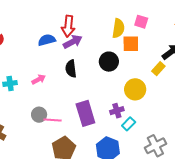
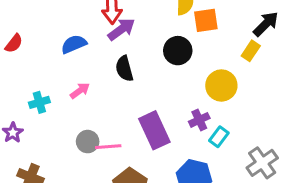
blue semicircle: (47, 40) -> (74, 44), moved

